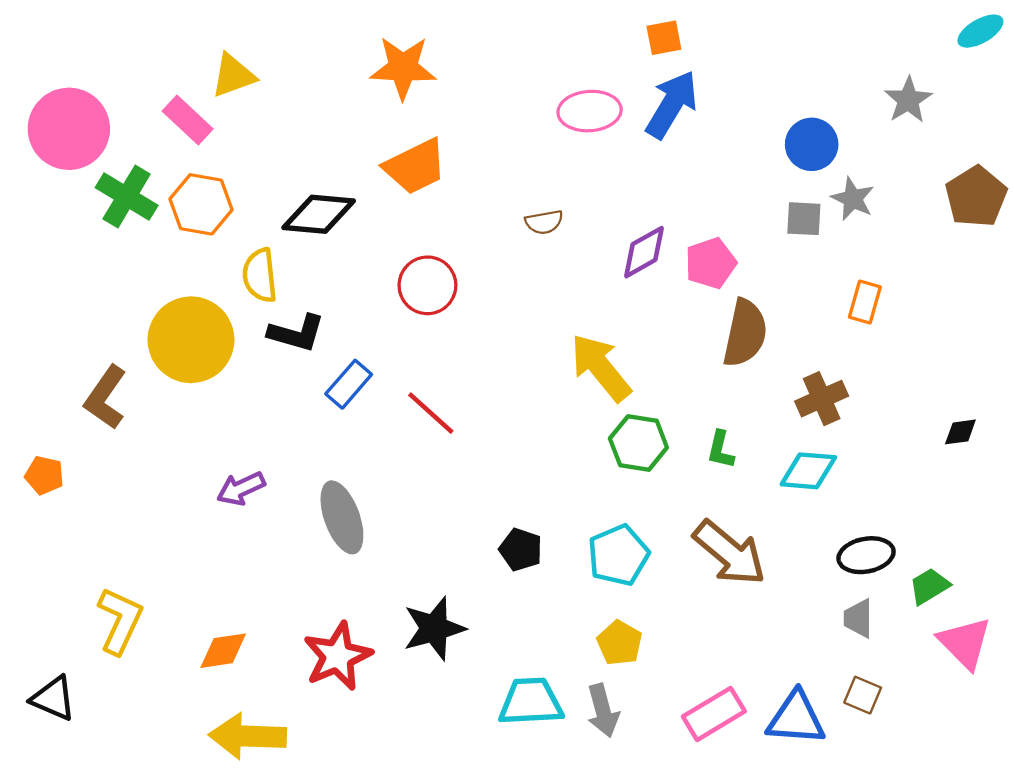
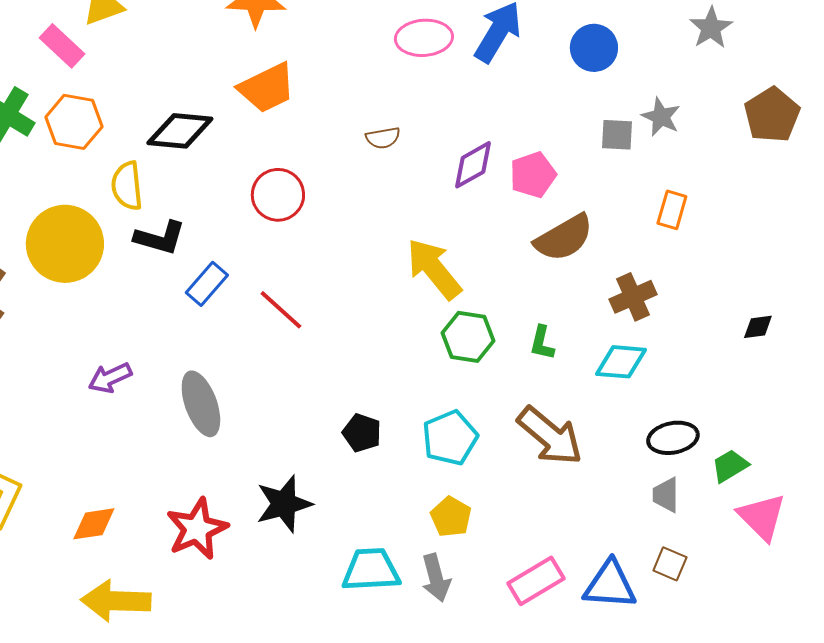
blue circle: (812, 144) -> (594, 48), moved
brown semicircle: (745, 333) -> (564, 238), turned 48

